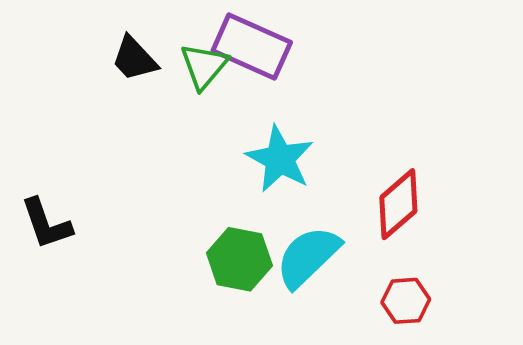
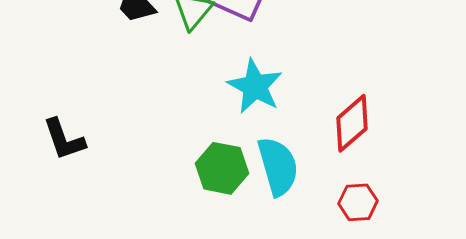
cyan semicircle: (308, 257) -> (278, 166), turned 118

